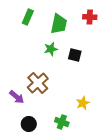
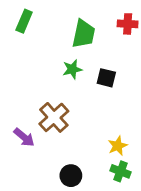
green rectangle: (28, 17) -> (24, 21), moved
green cross: (62, 122) -> (120, 171), moved
black circle: (29, 124) -> (71, 176), moved

